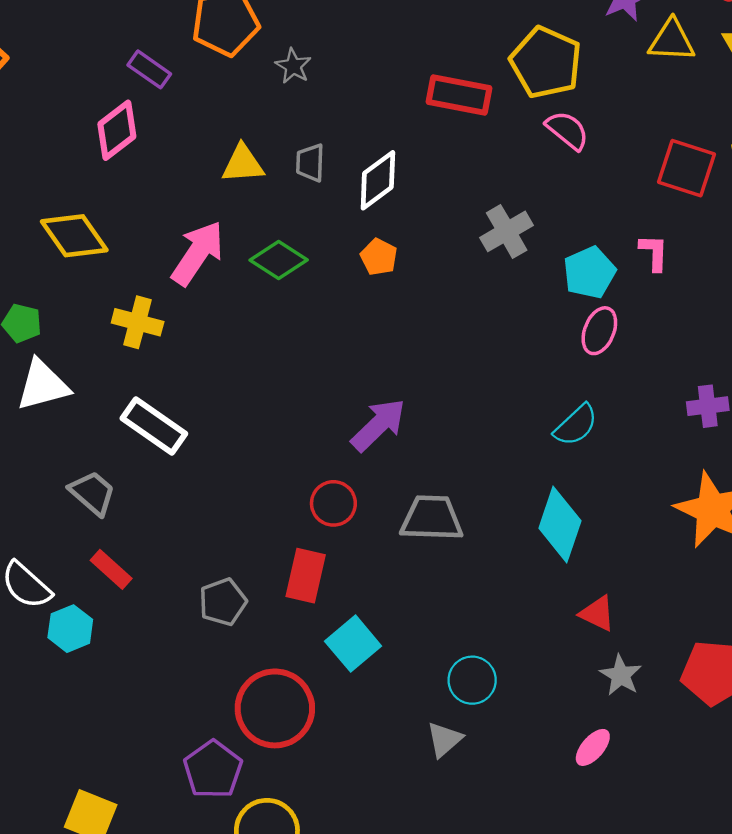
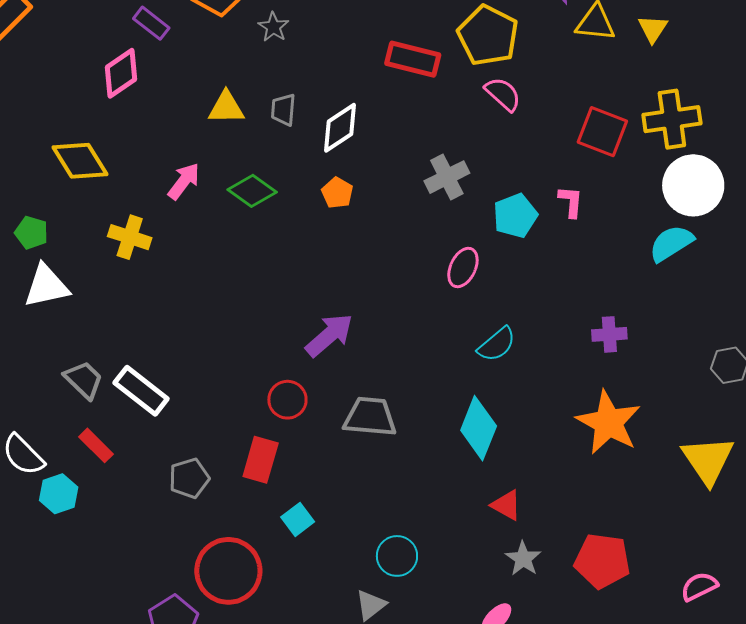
pink arrow: (198, 253) -> (184, 181), size x0.7
pink ellipse: (599, 331) -> (463, 268), moved
white rectangle: (154, 426) -> (141, 391), moved
cyan square: (353, 644) -> (298, 519), size x0.7

